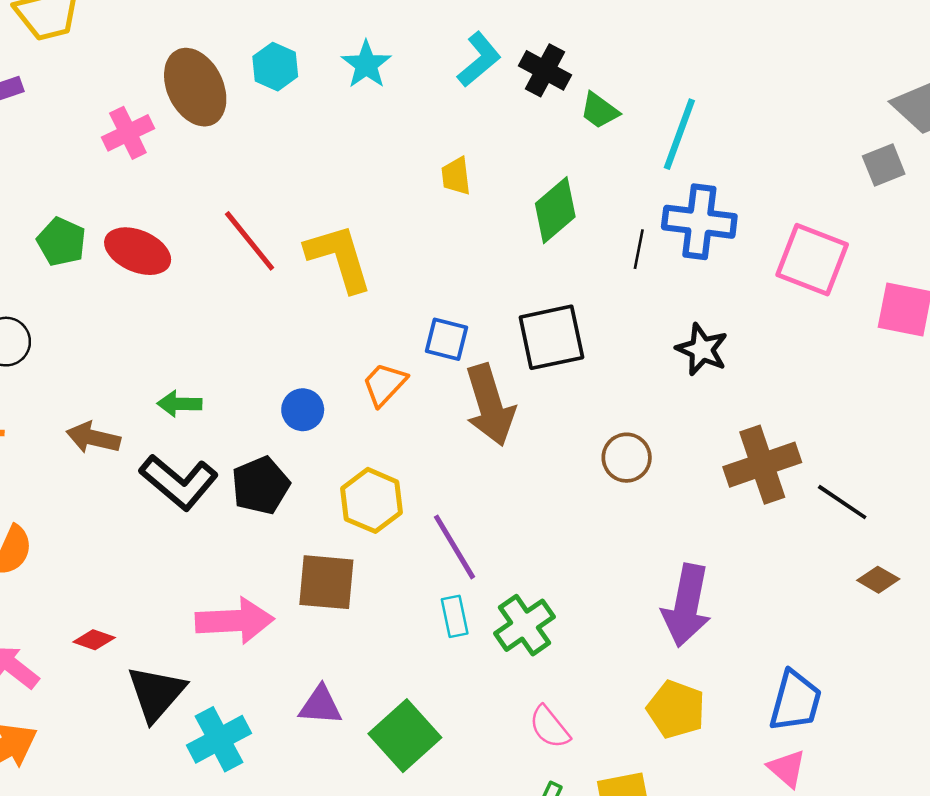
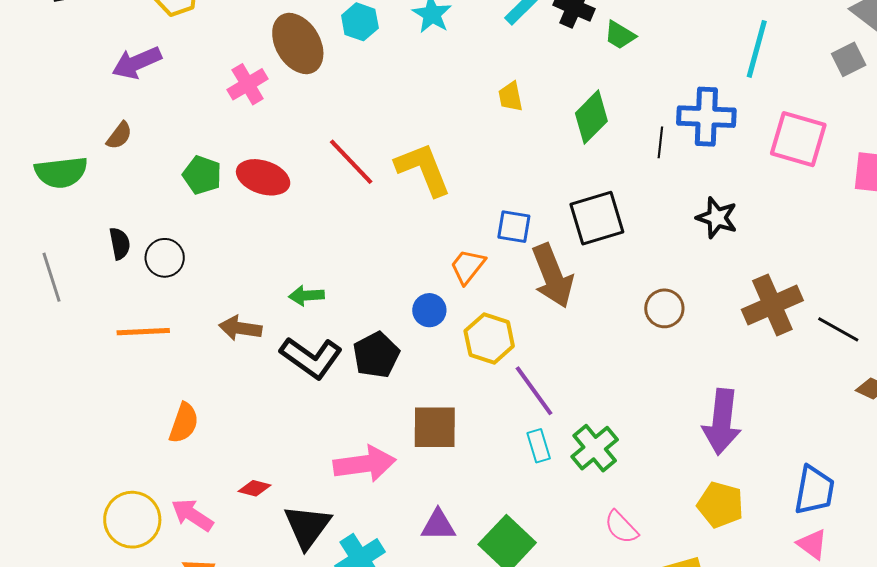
cyan line: (679, 134) -> (757, 49), moved
blue circle: (303, 410) -> (429, 310), moved
yellow hexagon: (372, 500) -> (489, 339), moved

